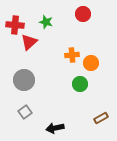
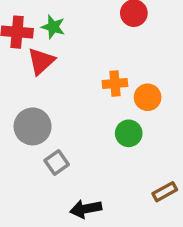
green star: (46, 22) -> (53, 27), moved
gray square: (25, 112) -> (57, 163), moved

